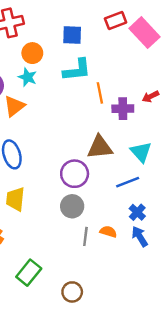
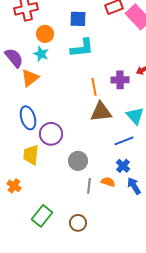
orange line: (100, 93) -> (94, 87), moved
purple circle: (75, 174) -> (51, 134), moved
blue cross: (137, 212) -> (123, 166), moved
brown circle: (72, 292) -> (78, 223), moved

